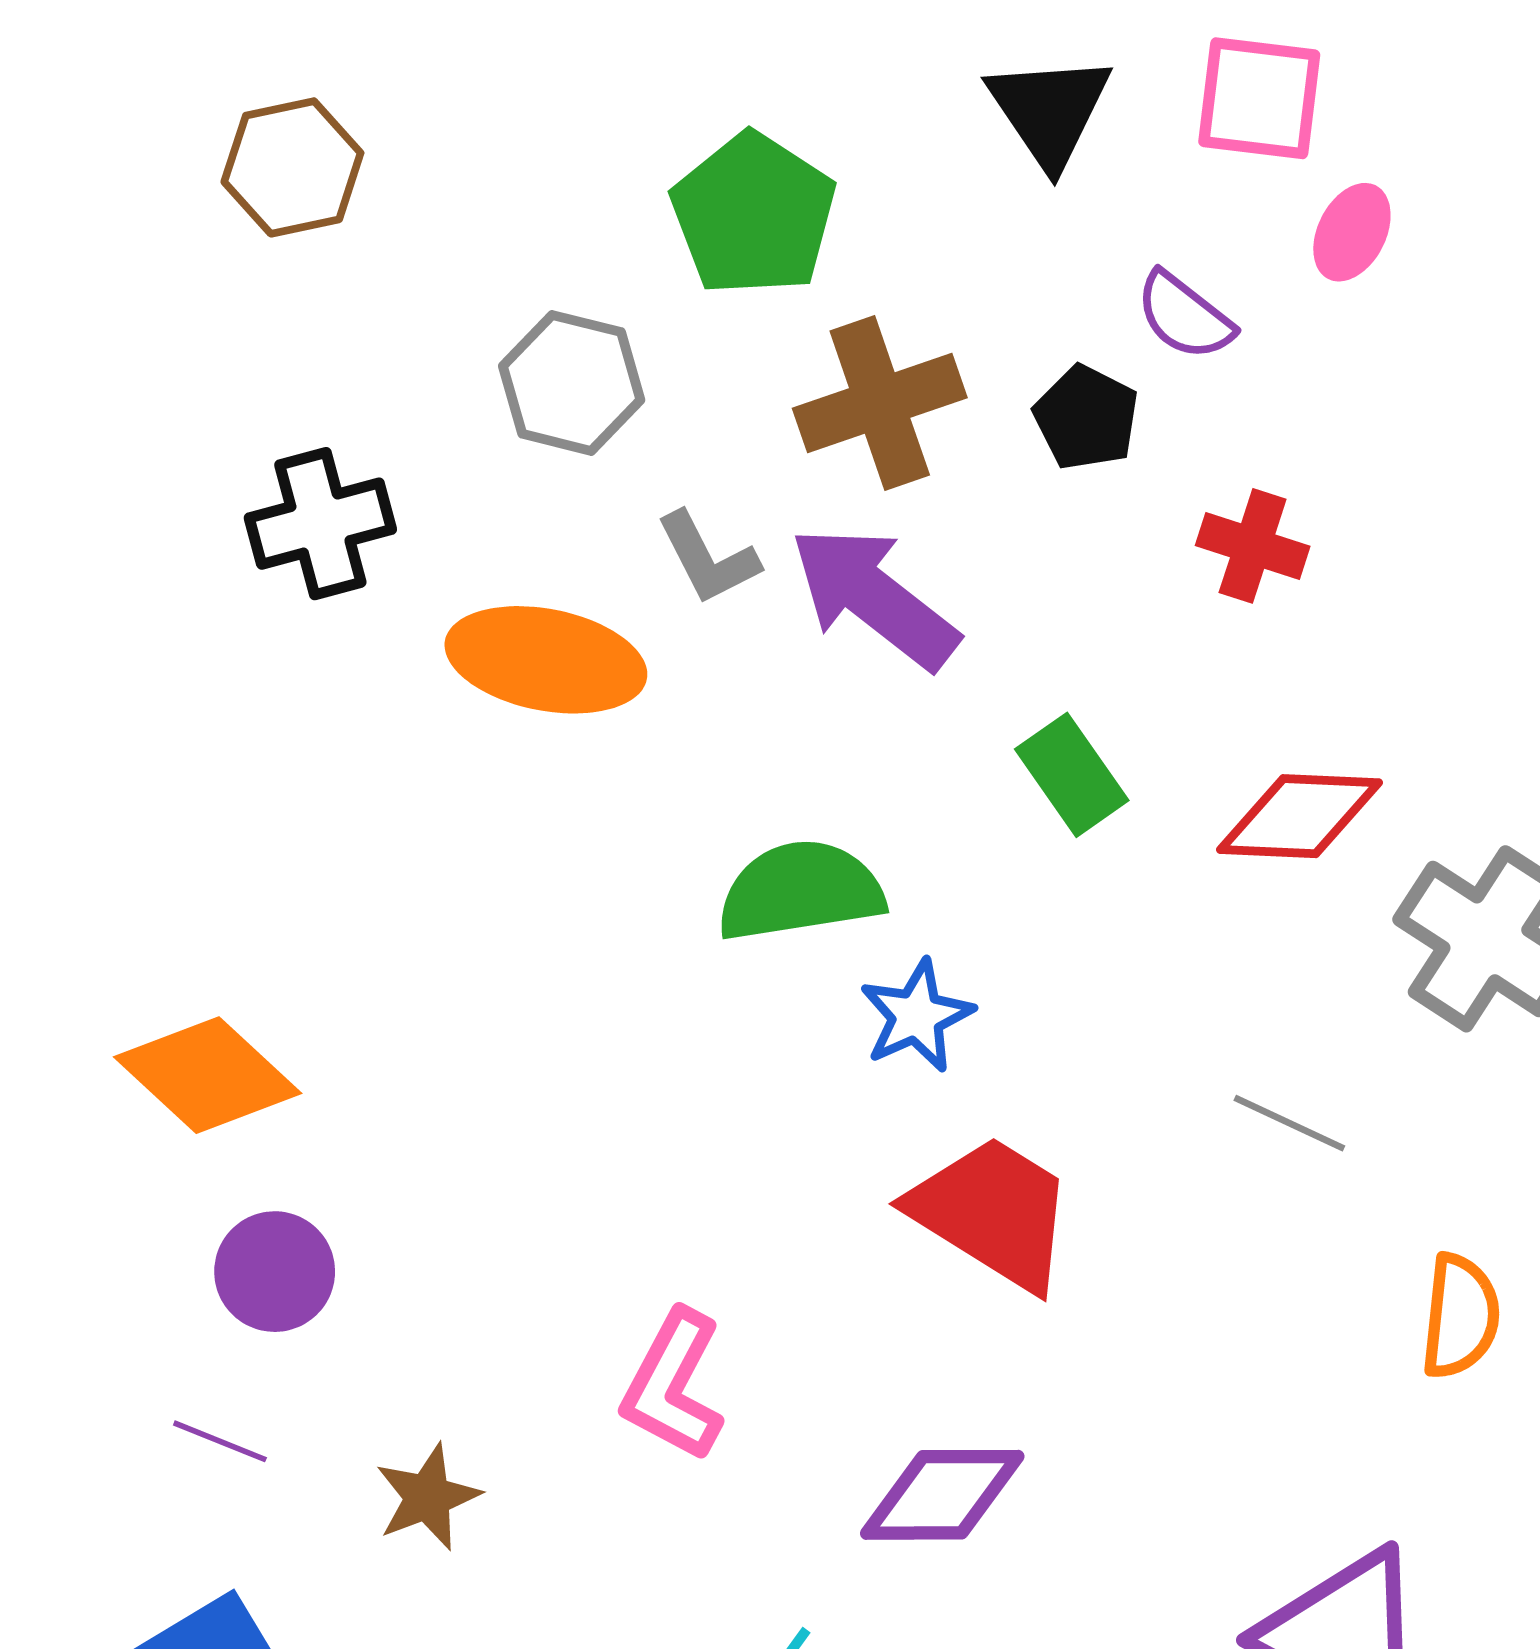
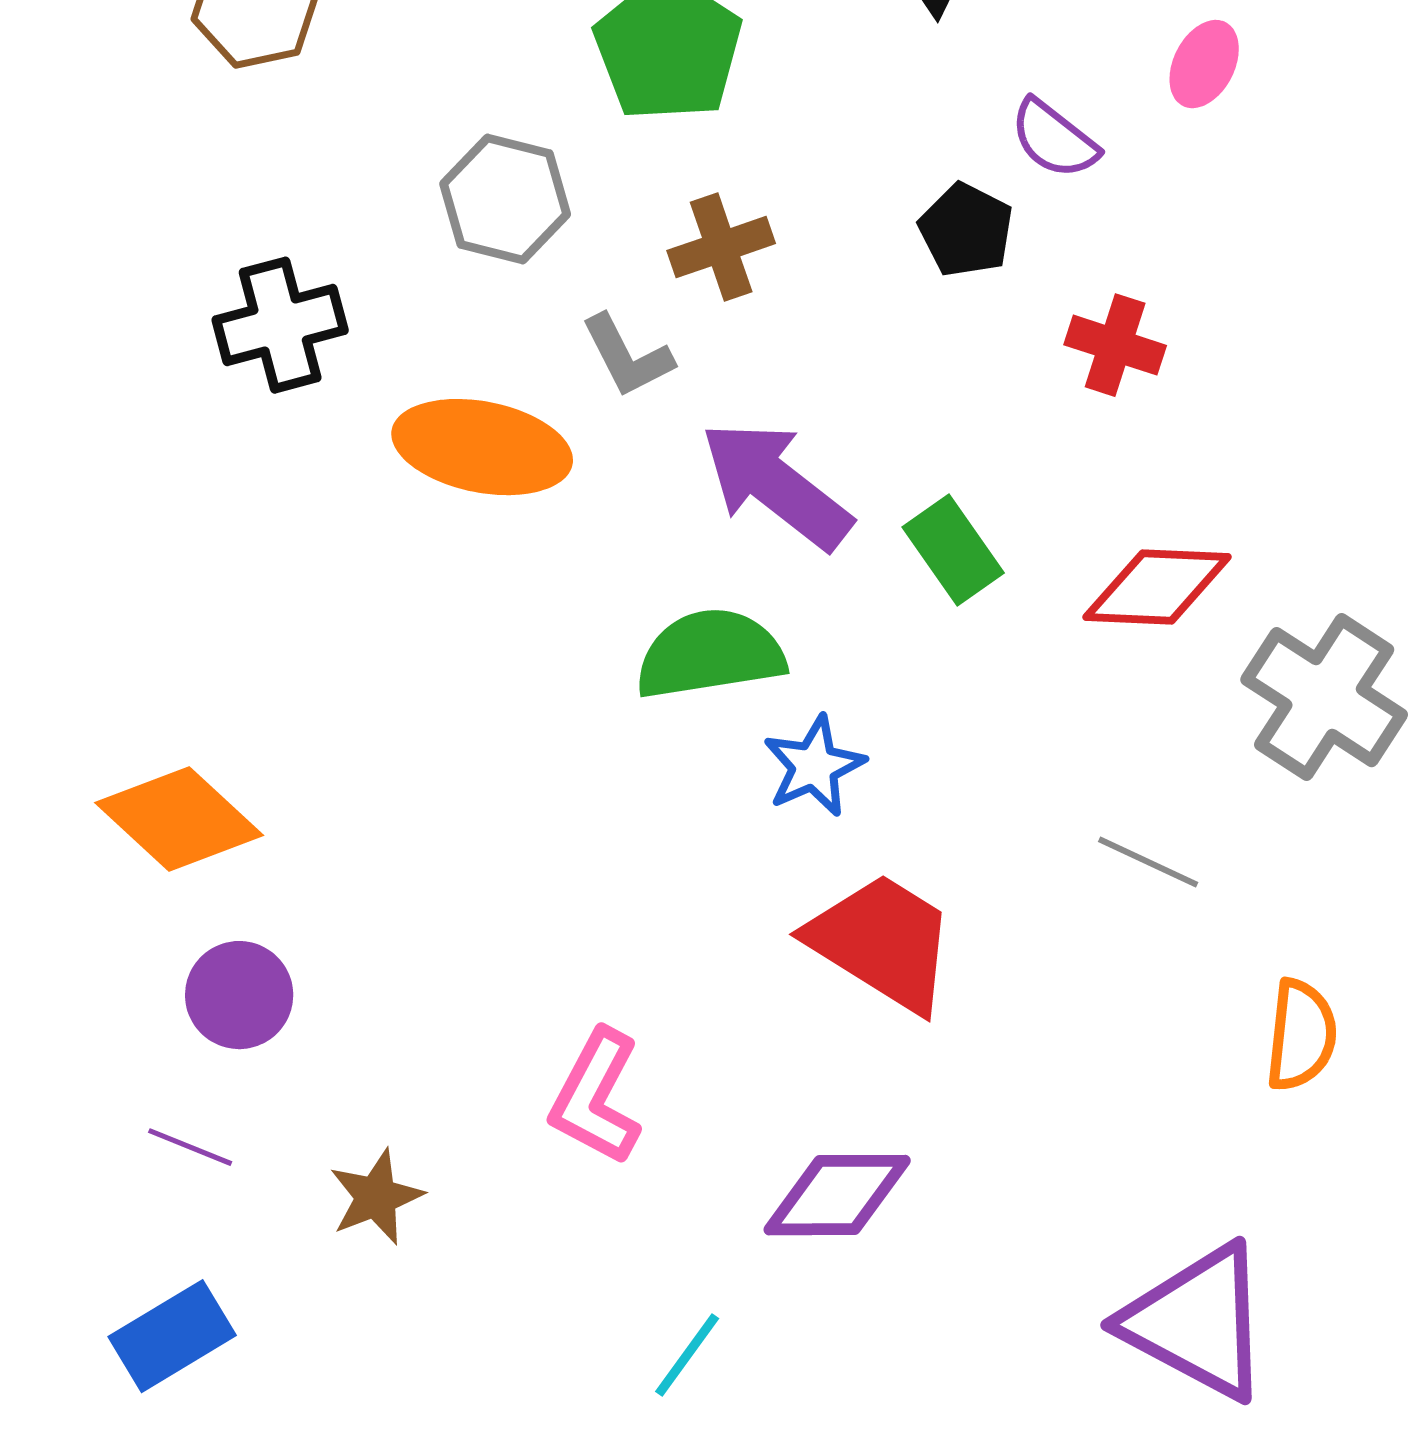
brown cross: (880, 403) -> (721, 247), moved, size x0.7
purple arrow: (874, 597) -> (776, 485), moved

